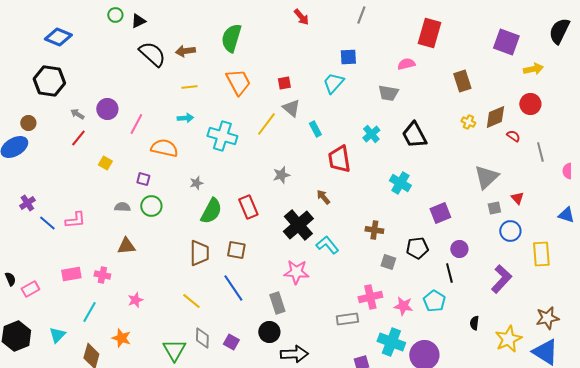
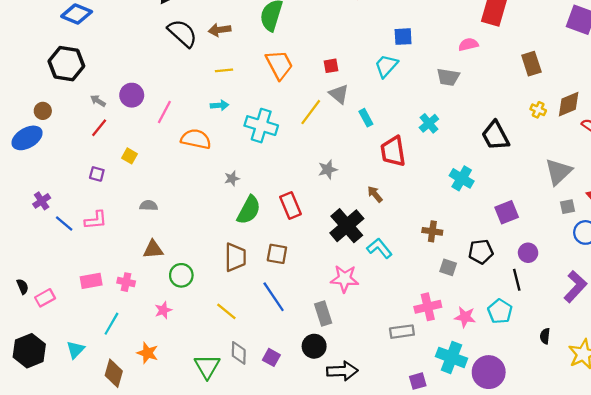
black trapezoid: (414, 135) -> (495, 136), moved
purple square: (143, 179) -> (97, 174), moved
green circle: (151, 206) -> (181, 275), moved

